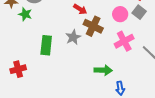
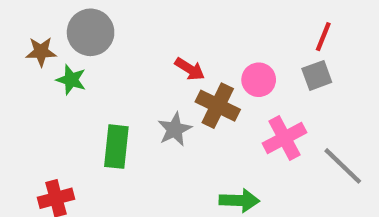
gray square: (139, 12) -> (317, 75), turned 32
pink circle: (120, 14) -> (259, 80), moved

